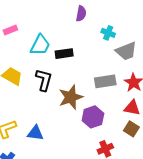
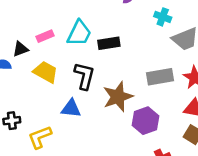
pink rectangle: (10, 30) -> (45, 36), moved
blue triangle: (35, 133) -> (71, 108), moved

